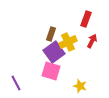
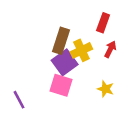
brown rectangle: (51, 34) -> (61, 41), size x1.5
yellow star: (80, 86) -> (105, 89), moved

